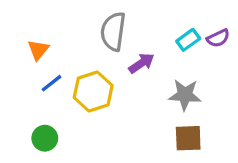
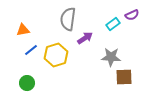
purple semicircle: (218, 38) -> (132, 15), moved
orange triangle: (38, 50) -> (23, 30), turned 40
brown square: (188, 138) -> (124, 77), moved

